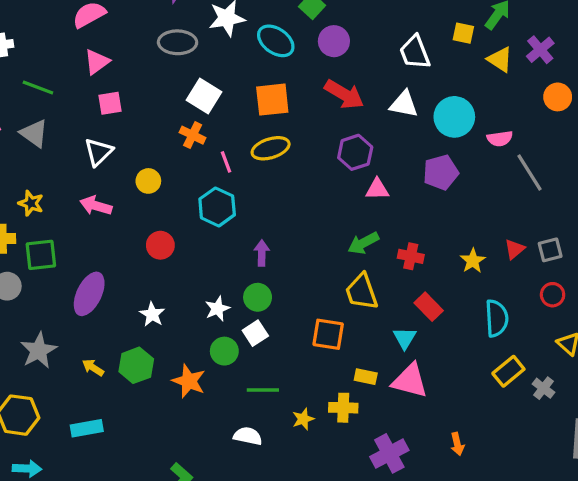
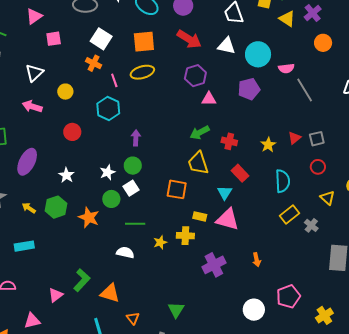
pink square: (110, 103) -> (54, 39), moved

